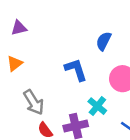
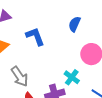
blue L-shape: (76, 70) -> (35, 36), moved

